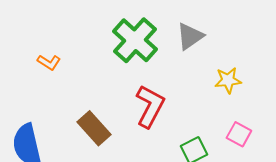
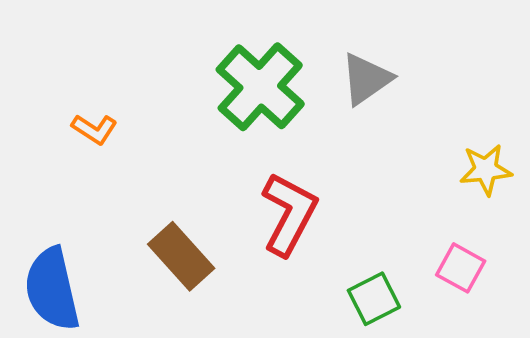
yellow star: (228, 80) -> (486, 170), moved

